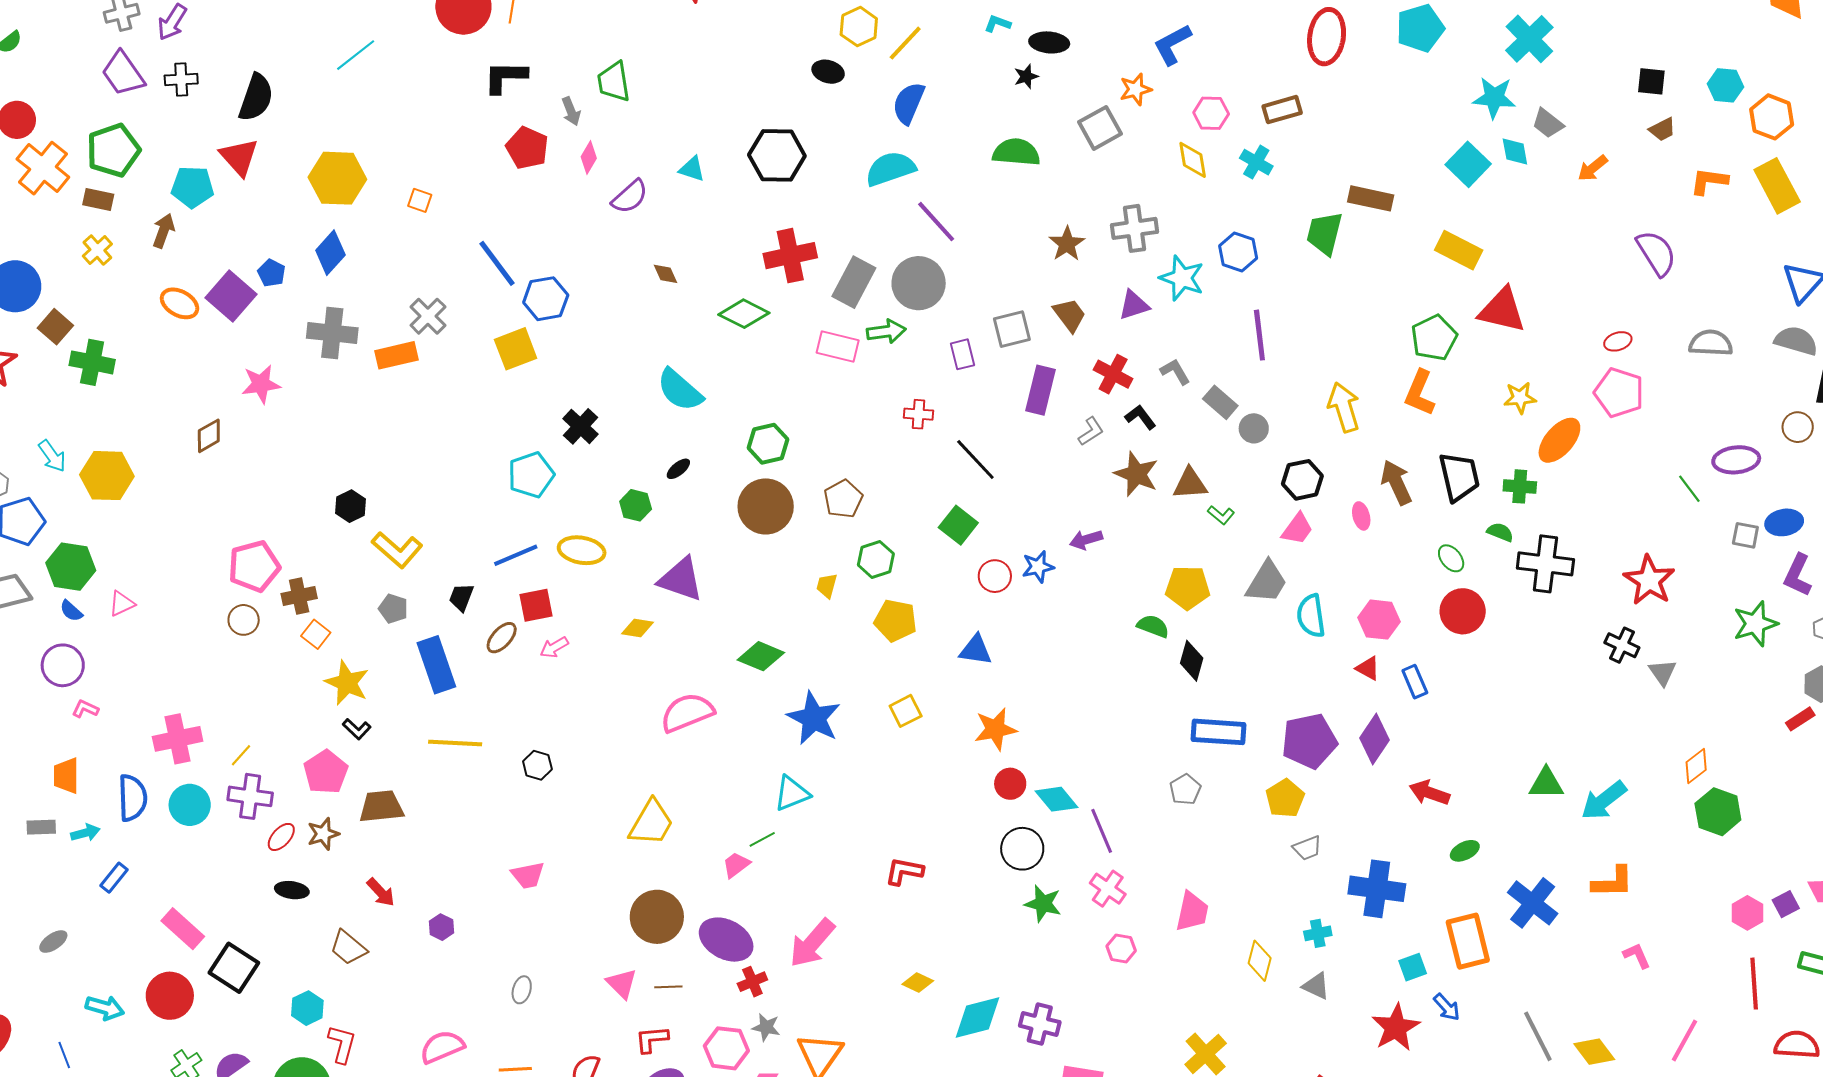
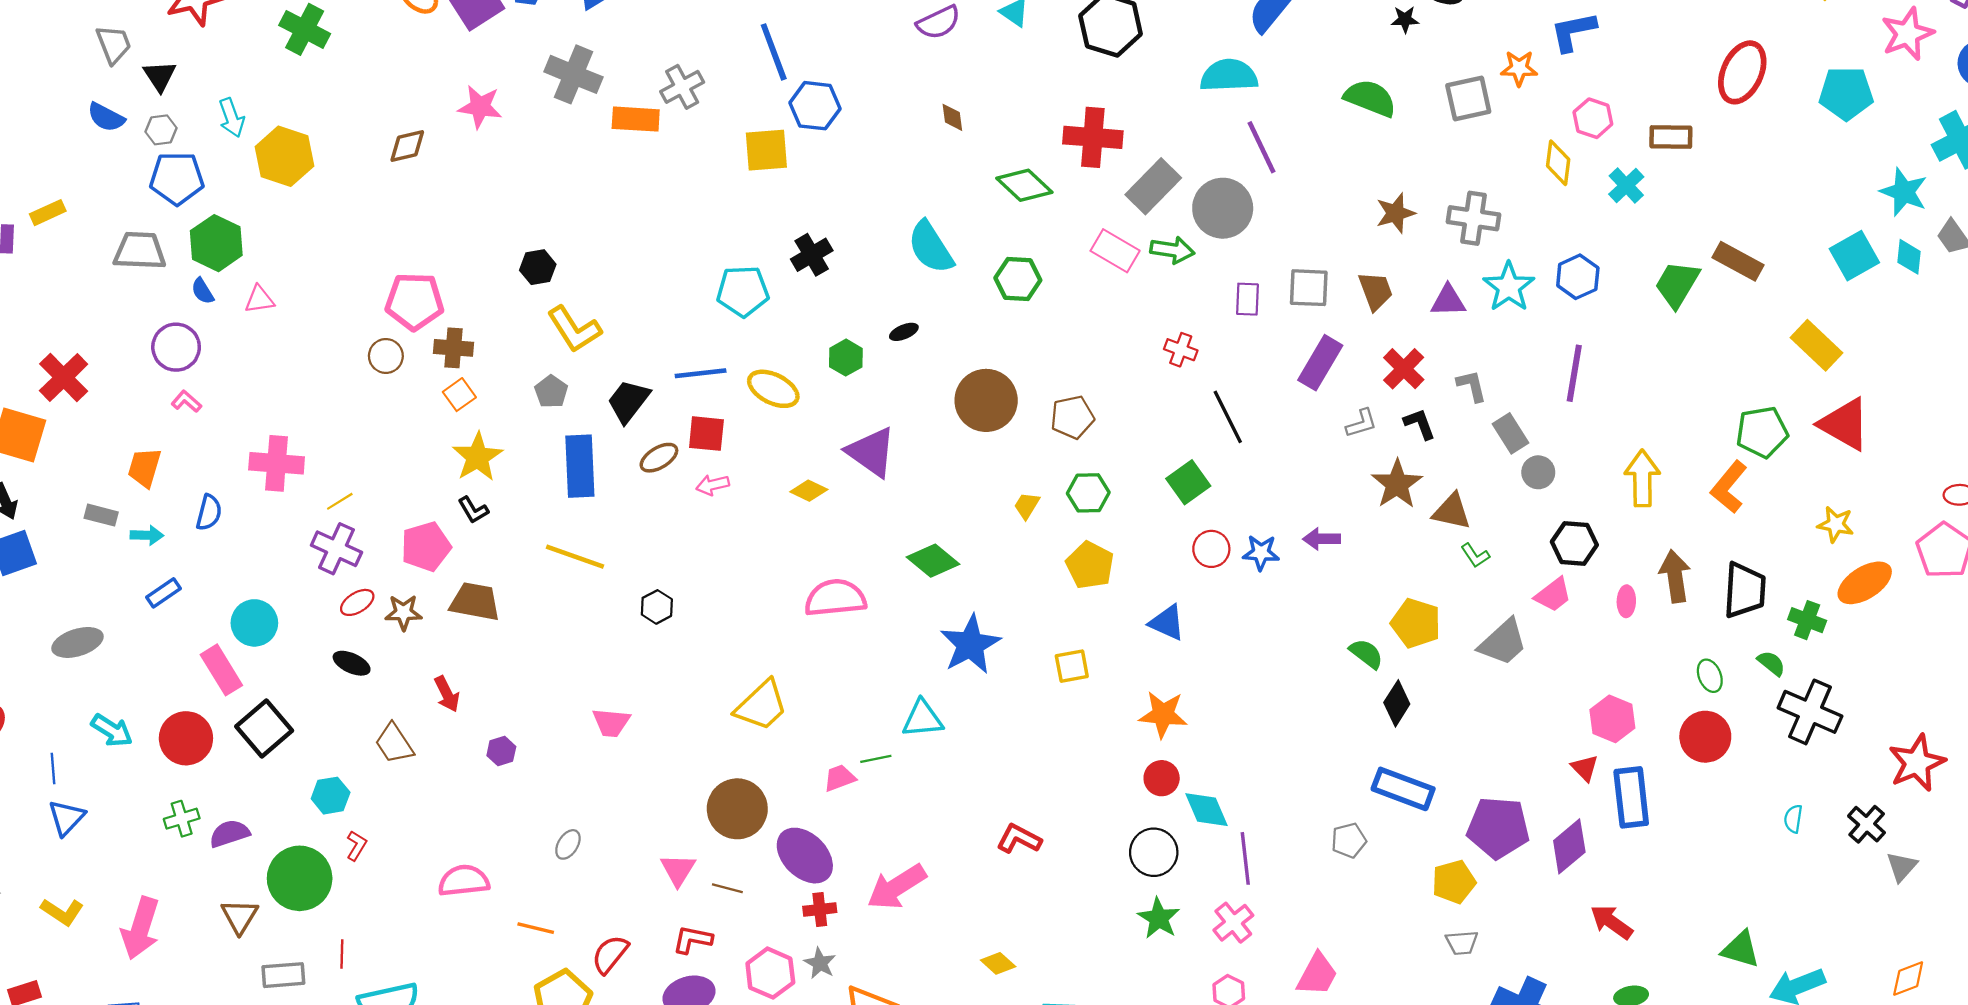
green hexagon: (768, 444) -> (1018, 279), moved
black trapezoid: (461, 597) -> (628, 401), size x1.4
cyan semicircle: (1311, 616) -> (1793, 819), moved, size x0.6
blue rectangle: (1415, 682) -> (1631, 797), size x1.6
blue semicircle: (132, 798) -> (209, 513), size x0.7
cyan circle: (190, 805) -> (254, 623), moved
gray ellipse: (53, 942) -> (78, 642), size x1.5
red L-shape: (342, 1044) -> (356, 846), size x0.7

